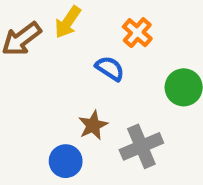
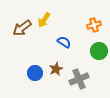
orange cross: (137, 33) -> (94, 25), moved, turned 32
blue circle: (66, 161) -> (35, 73), moved

